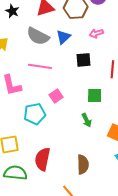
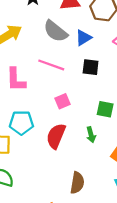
black square: (83, 60) -> (91, 67), moved
cyan pentagon: (35, 114) -> (21, 123), moved
red semicircle: (42, 159) -> (56, 136), moved

